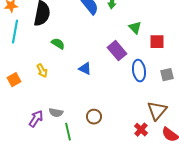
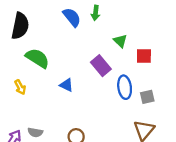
green semicircle: (58, 44) -> (37, 58), size x1.6
gray square: (167, 75) -> (147, 97), moved

